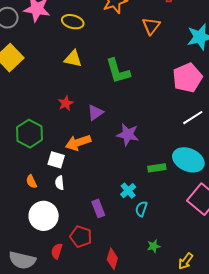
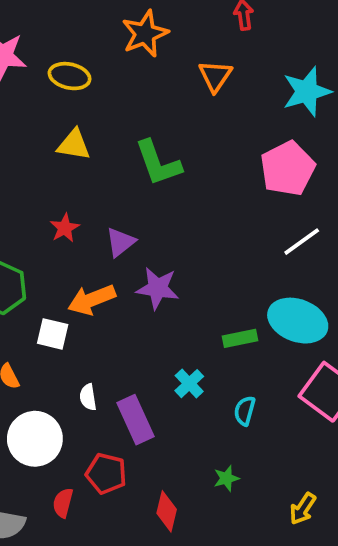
purple star: (128, 135) -> (158, 288), moved
white semicircle: (60, 183) -> (88, 397), moved
purple rectangle: (98, 208) -> (135, 420), size x1.4
cyan semicircle: (141, 209) -> (245, 411), moved
green star: (154, 246) -> (226, 478), moved

